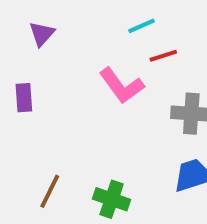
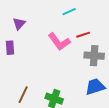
purple triangle: (42, 34) -> (19, 24), moved
red line: (163, 56) -> (83, 35), moved

